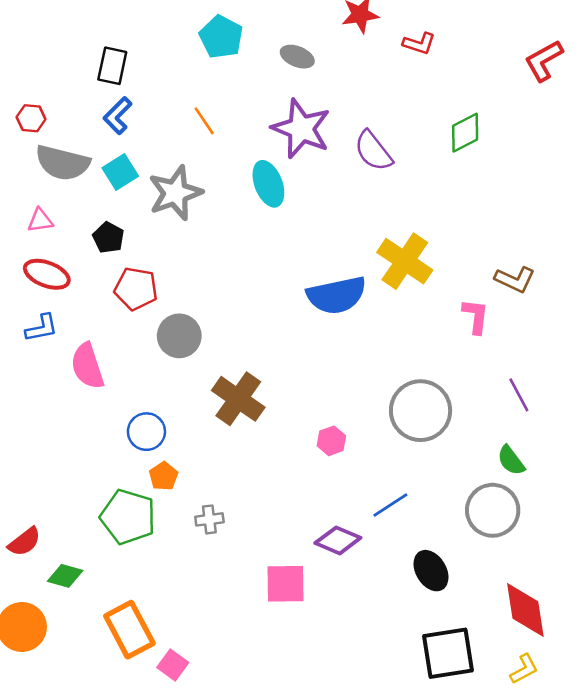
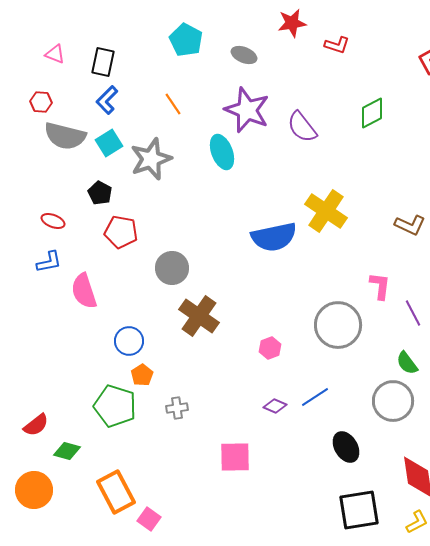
pink triangle: (40, 220) -> (55, 54), moved, turned 30
red ellipse: (47, 274) -> (53, 221), size x0.7
pink L-shape: (476, 316) -> (380, 286), moved
gray circle: (179, 336) -> (172, 268), moved
purple diamond: (338, 540) -> (275, 406), moved, size x0.7

